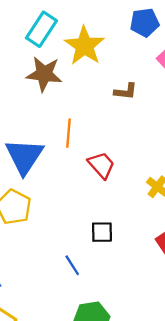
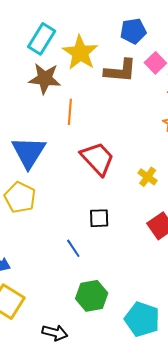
brown L-shape: (126, 91) -> (120, 71), moved, size x1.6
orange line: (69, 133) -> (70, 112), moved
red trapezoid: (101, 165) -> (97, 159), size x1.4

